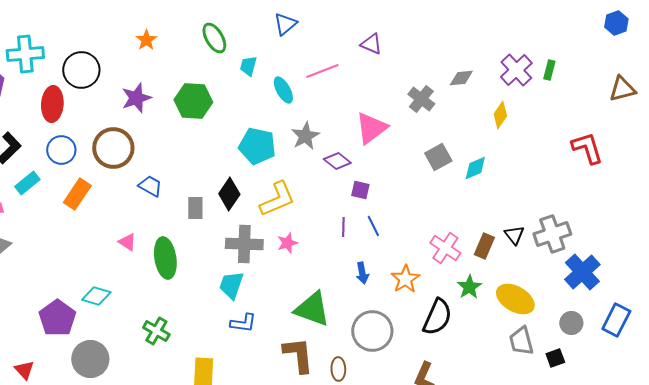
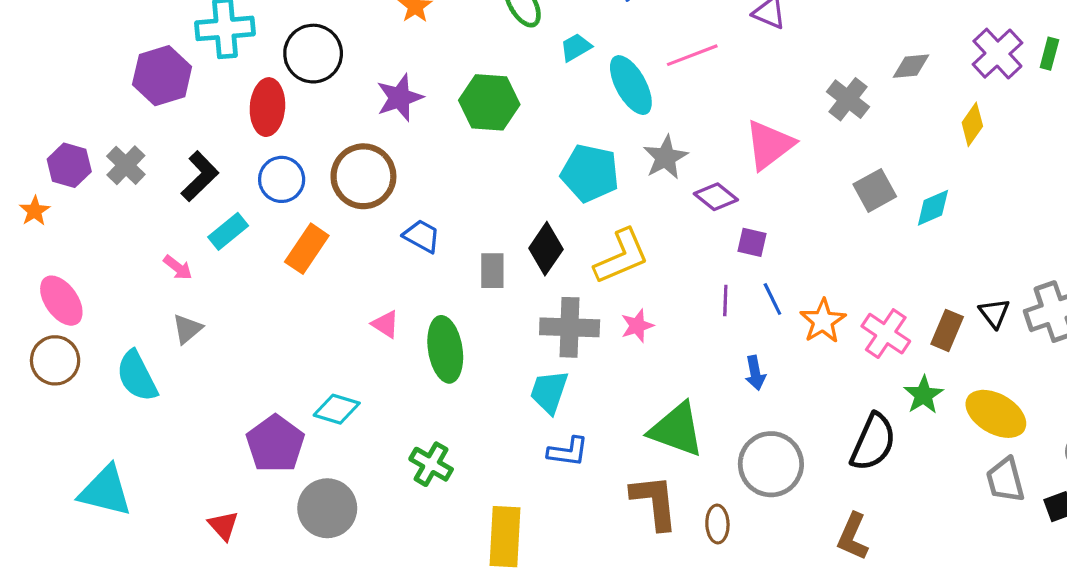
cyan trapezoid: (248, 66) -> (576, 47), turned 45
cyan ellipse: (283, 90) -> (631, 85), size x1.4
orange star: (405, 279) -> (823, 321), moved

